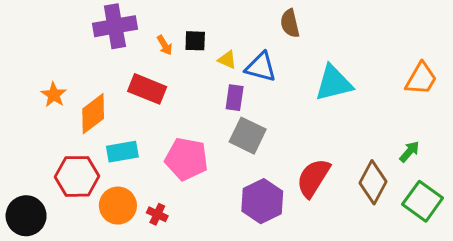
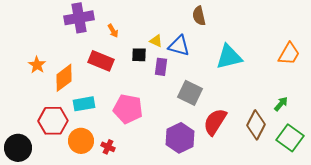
black square: (195, 41) -> (139, 55), moved
gray square: (248, 136) -> (190, 93), moved

